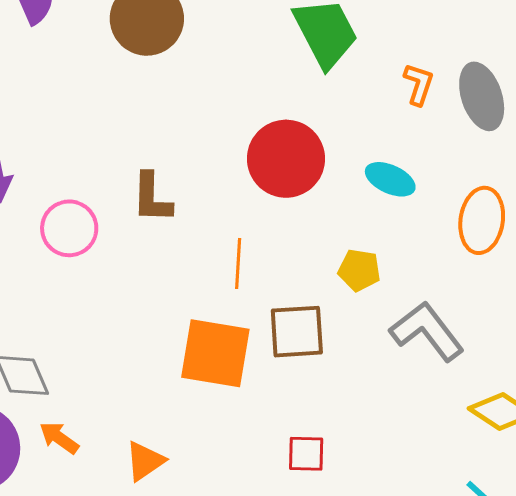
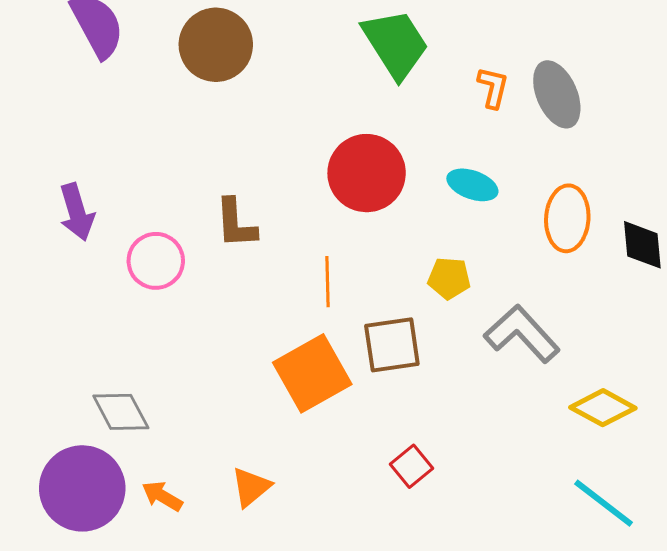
orange square: (215, 353) -> (312, 373), turned -34
orange arrow: (59, 438) -> (162, 496), moved
red square: (306, 454) -> (411, 466), turned -36

